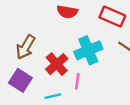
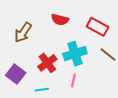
brown arrow: (26, 47) -> (23, 32), moved
pink line: (77, 81) -> (73, 80), moved

